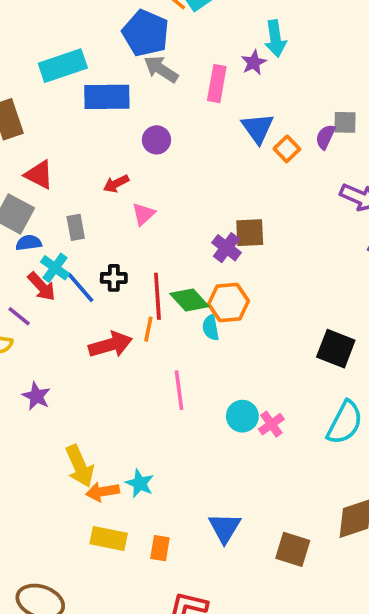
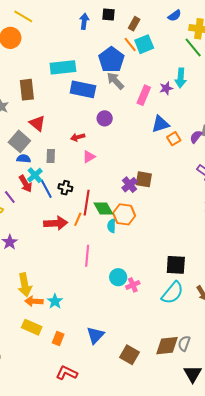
blue triangle: (258, 128) -> (160, 124), turned 36
black square: (336, 349) -> (176, 265), moved, turned -30

